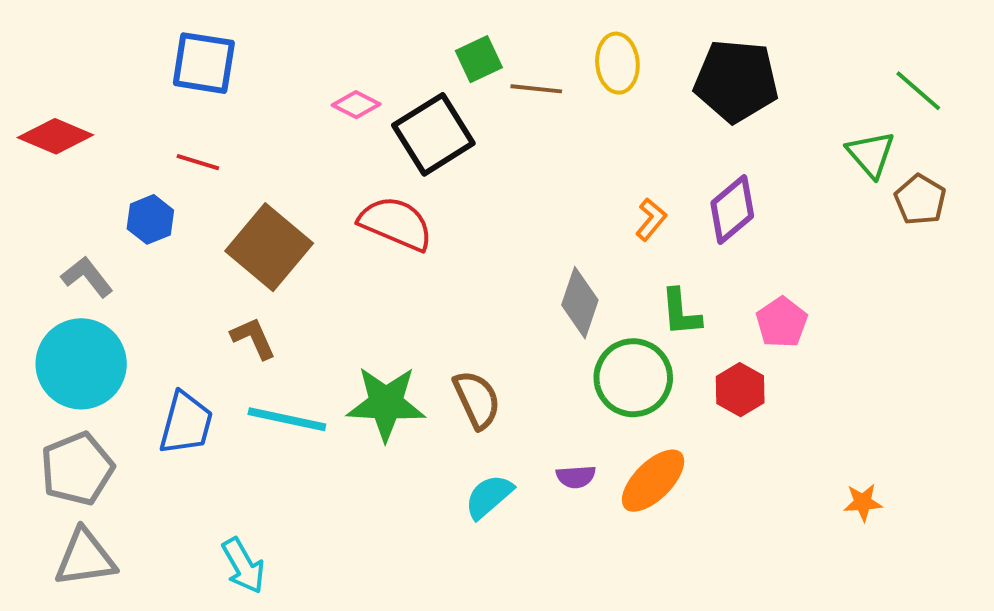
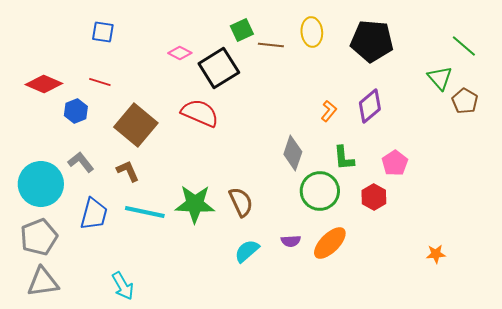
blue square: (204, 63) -> (103, 32), size x0.7
red diamond: (55, 136) -> (44, 84), moved
gray L-shape: (87, 277) -> (81, 162), moved

